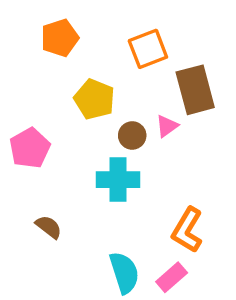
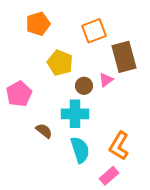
brown semicircle: (49, 227) -> (44, 131), moved
cyan semicircle: (124, 273) -> (80, 150), moved

